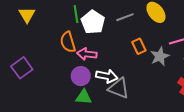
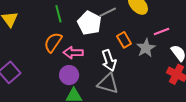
white pentagon: (93, 22) -> (89, 23), moved
orange semicircle: (68, 42) -> (53, 42), turned 55
white arrow: (107, 76) -> (109, 60), moved, turned 65

